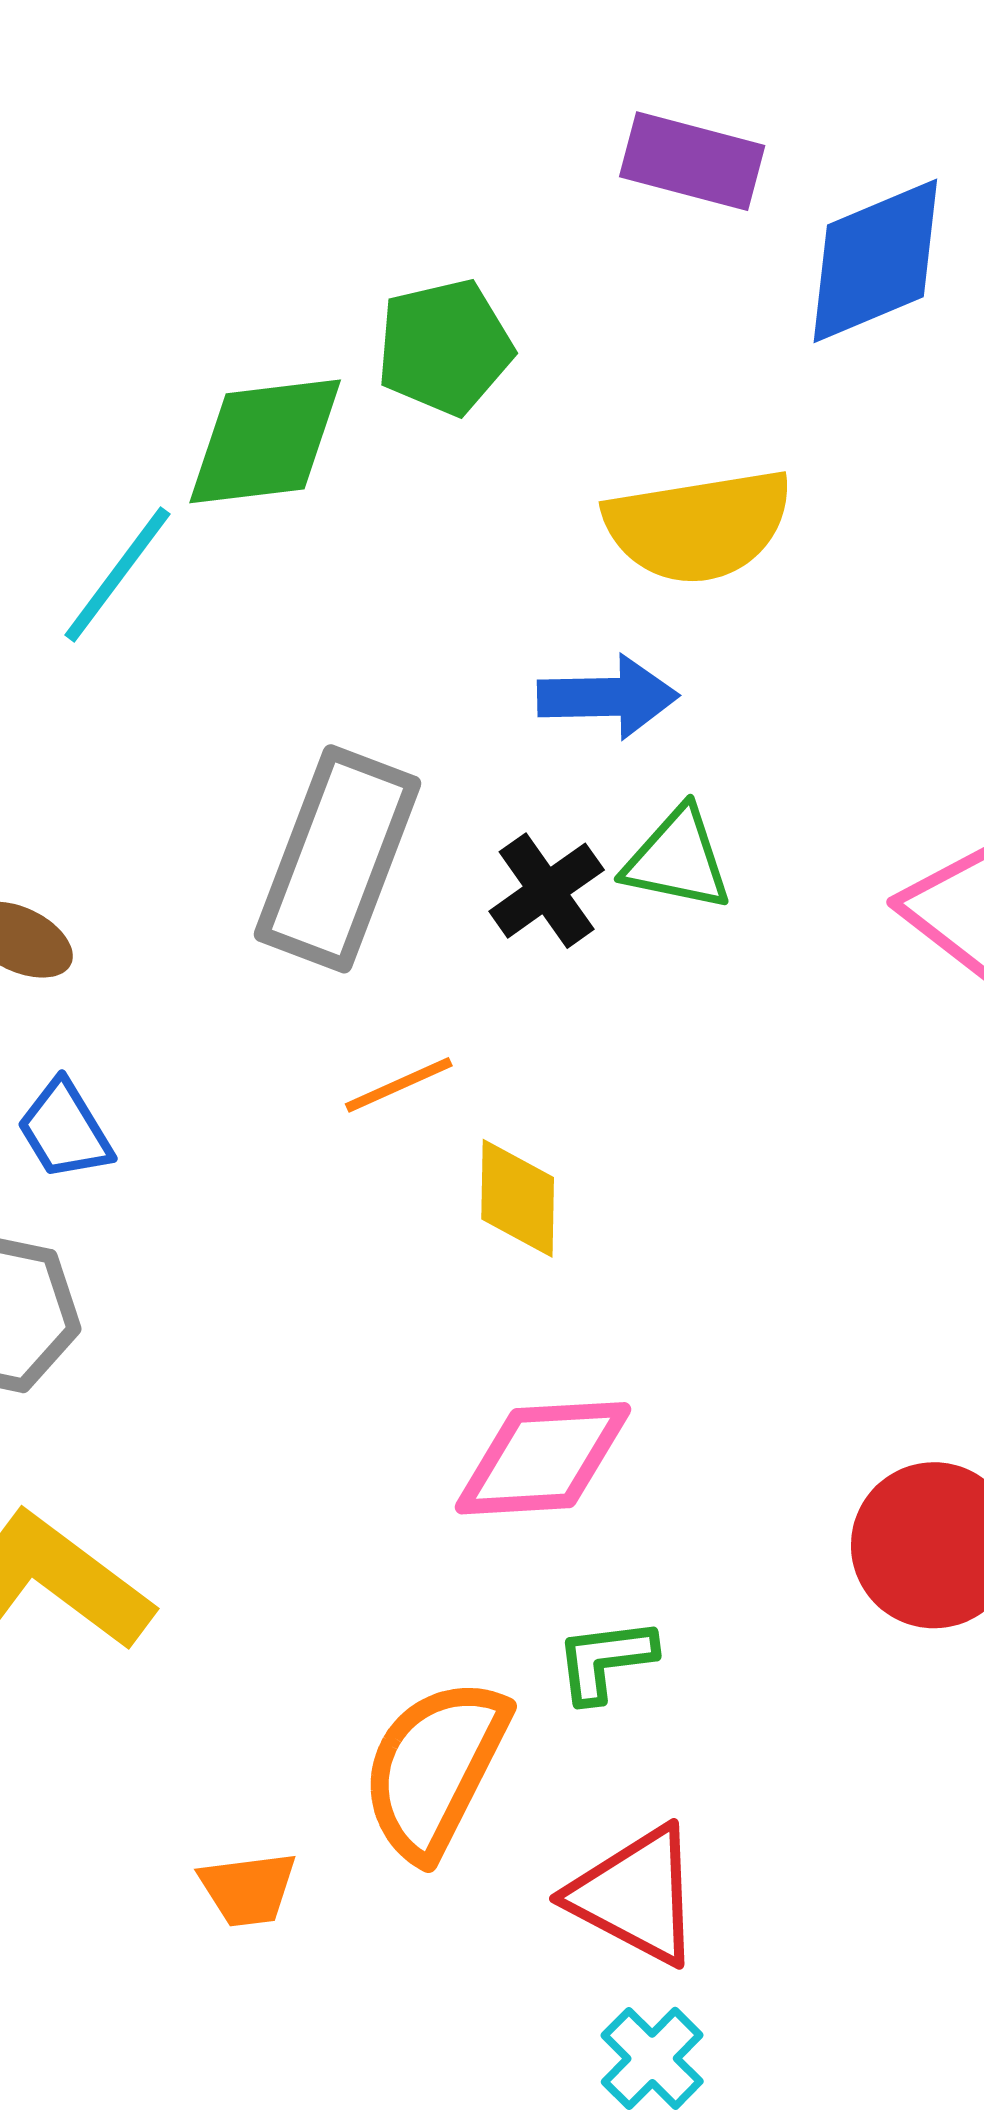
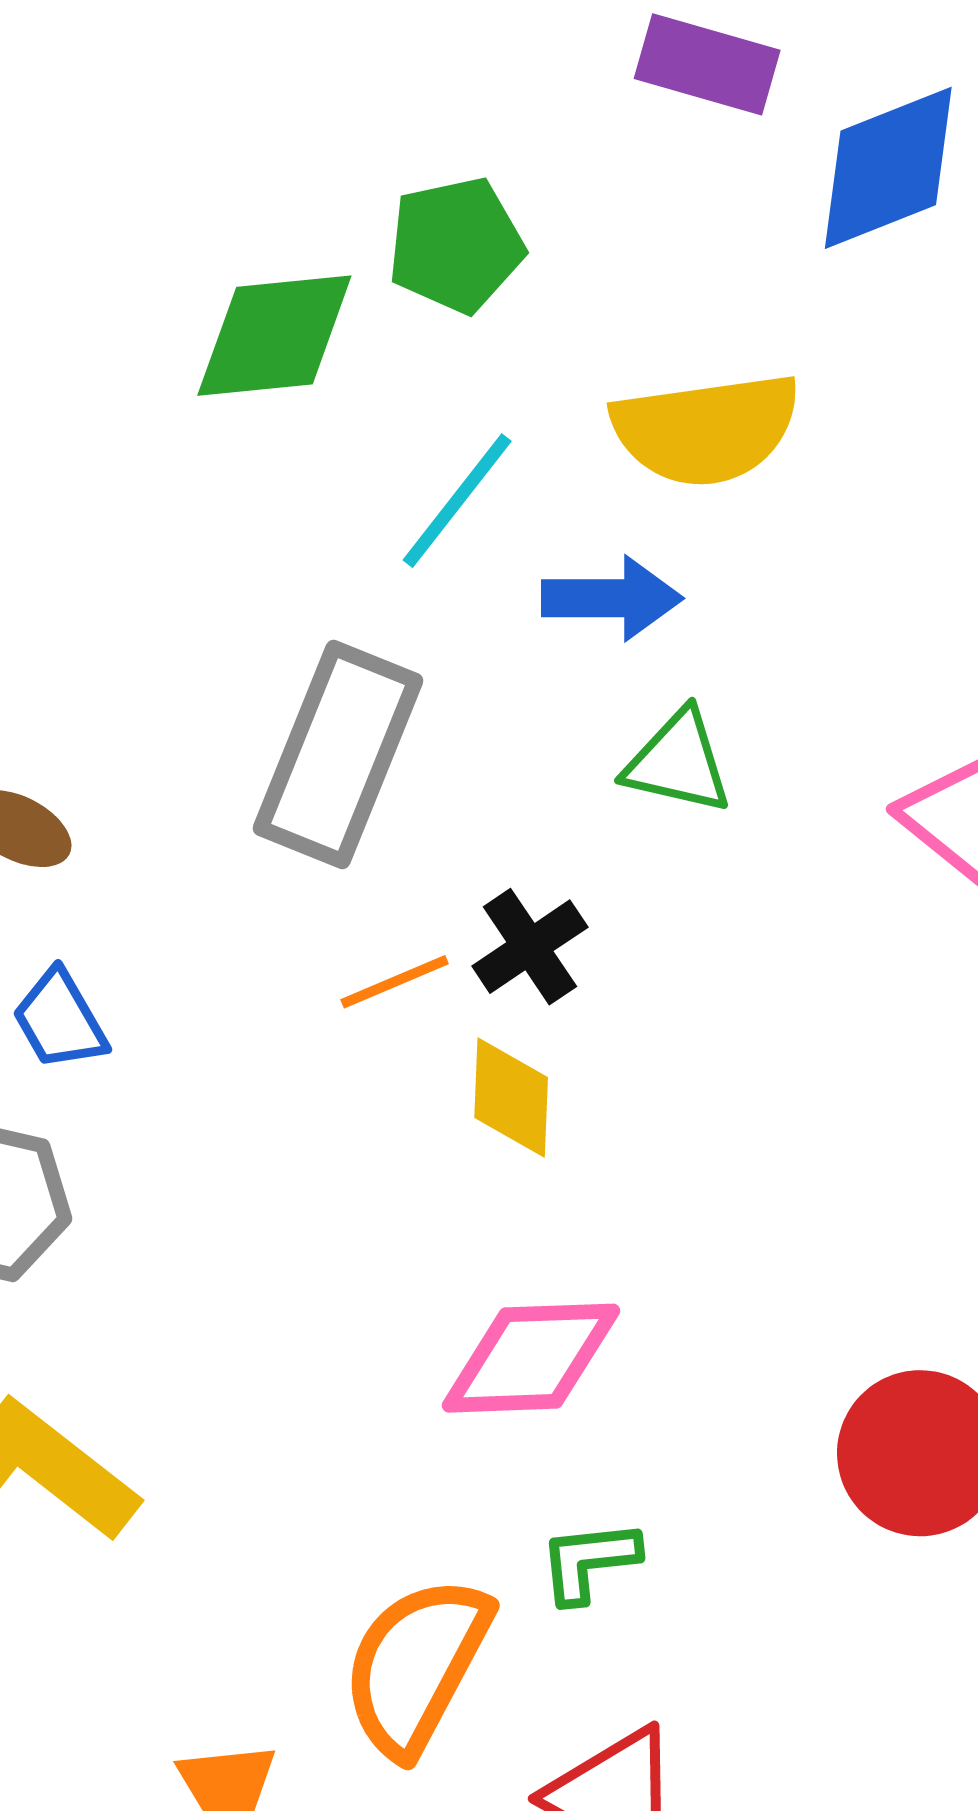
cyan line: (117, 575) -> (457, 501), moved
black cross: (547, 891) -> (530, 947), moved

